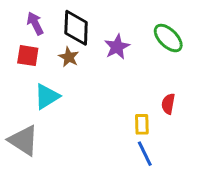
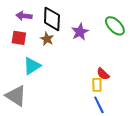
purple arrow: (35, 23) -> (24, 16), turned -56
red semicircle: (168, 104) -> (103, 74), moved, turned -56

